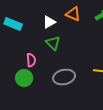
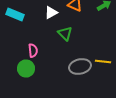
green triangle: (53, 43) -> (65, 34), moved
gray ellipse: (64, 77) -> (80, 66), moved

